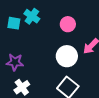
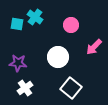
white circle: (67, 56) -> (58, 57), moved

